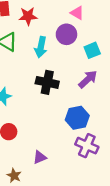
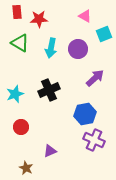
purple circle: (66, 34) -> (78, 49), moved
cyan square: (92, 50) -> (104, 34), moved
black cross: (47, 82) -> (49, 90), moved, turned -35

